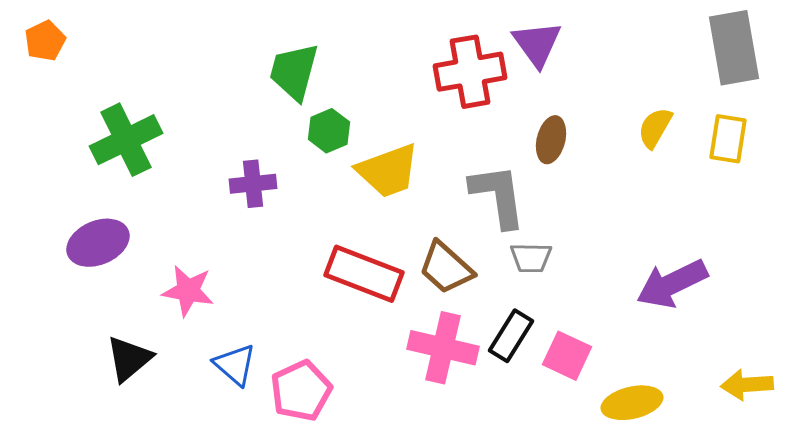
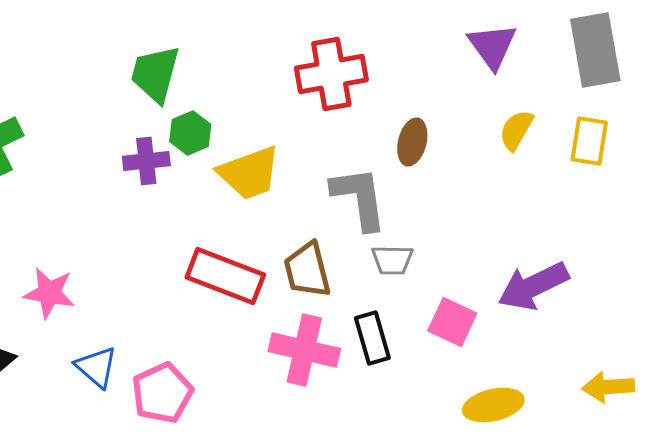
purple triangle: (537, 44) -> (492, 46), moved
purple cross: (253, 184) -> (146, 161), moved
brown trapezoid: (446, 268) -> (307, 270), turned 34
black rectangle: (511, 336) -> (372, 338), turned -48
pink square: (567, 356) -> (452, 322), moved

